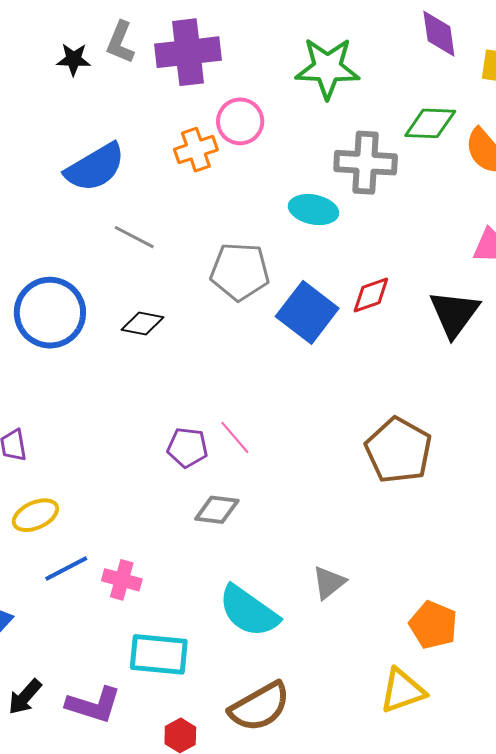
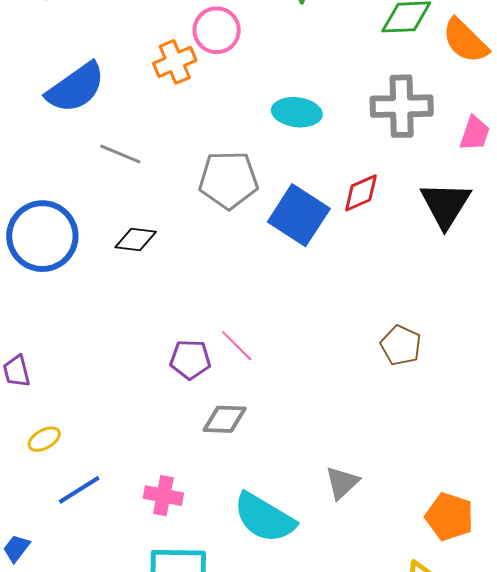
gray cross: (366, 163) -> (402, 106), moved
brown pentagon: (398, 450) -> (401, 345), size x0.6
yellow ellipse: (35, 515) -> (44, 439), size x0.7
pink cross: (122, 580) -> (163, 496), moved

